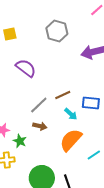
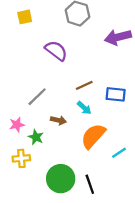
purple semicircle: (26, 68) -> (56, 51), moved
gray line: (39, 105) -> (37, 97), moved
cyan arrow: (71, 114) -> (84, 108), moved

